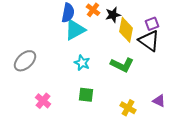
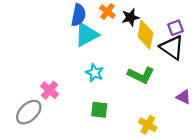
gray ellipse: (25, 61) -> (29, 112), moved
pink cross: (43, 101) -> (50, 90), moved
purple triangle: (159, 101) -> (184, 97), moved

